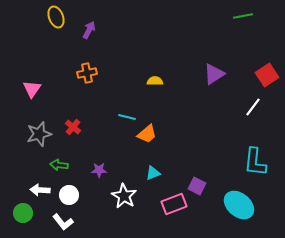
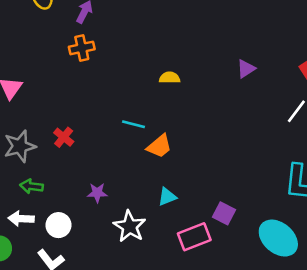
orange cross: (87, 73) -> (82, 48), moved
purple triangle: (214, 74) -> (246, 69), size x0.7
green arrow: (59, 165) -> (31, 186), moved

